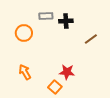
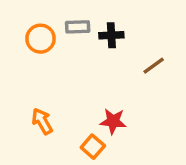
orange circle: (24, 33) -> (40, 39), moved

